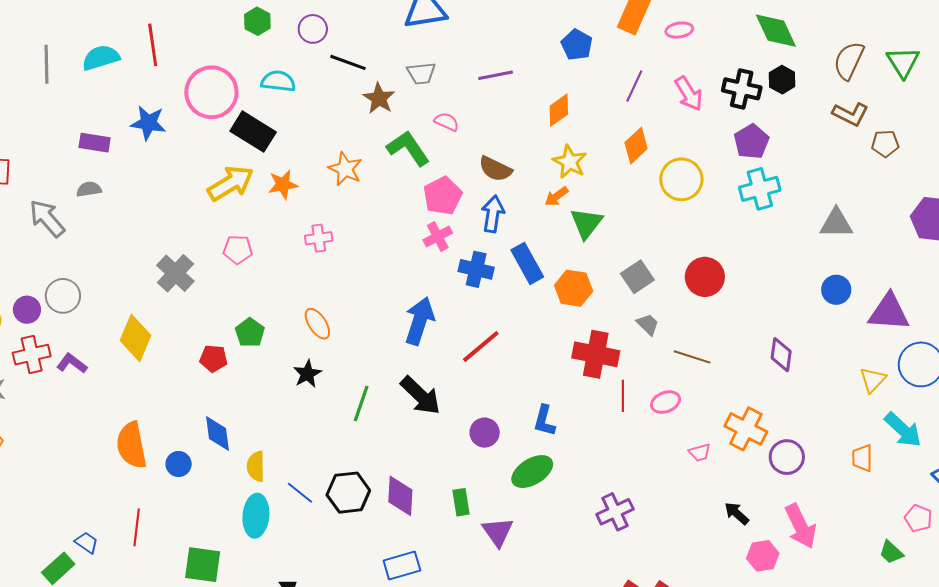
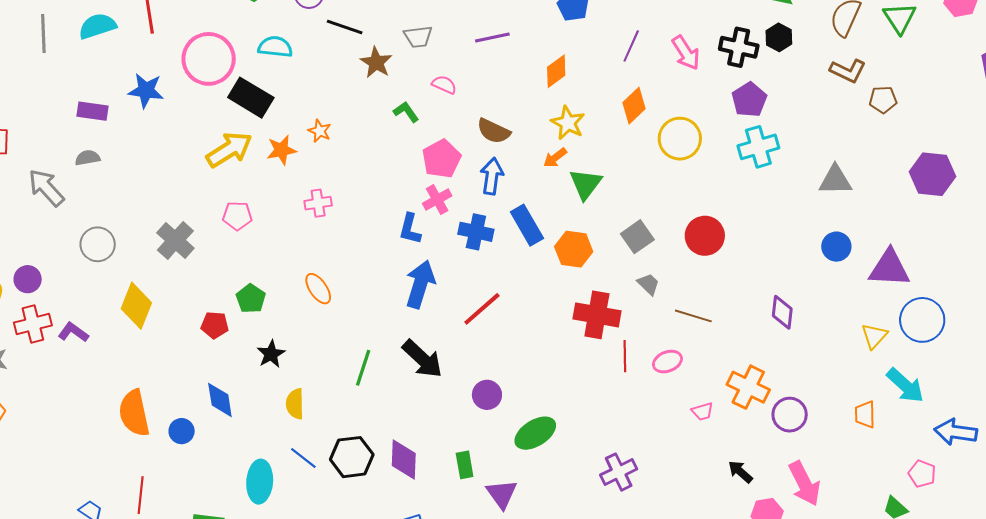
green L-shape: (408, 148) -> (406, 112), size x0.6
orange star: (345, 169) -> (320, 131), moved, size x0.7
gray circle: (63, 296) -> (98, 244), moved
black star: (307, 374) -> (271, 354), moved
blue L-shape: (544, 421) -> (410, 229), moved
yellow semicircle: (256, 466) -> (295, 404), moved

